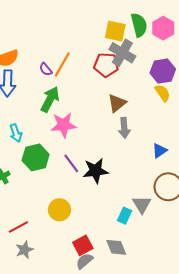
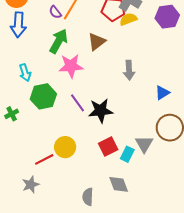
yellow semicircle: (163, 93) -> (128, 19), moved, turned -78
brown triangle: (117, 103) -> (97, 42), moved
red line: (18, 227) -> (44, 159), moved
red square: (83, 245) -> (108, 146), moved
gray semicircle: (84, 261) -> (88, 197), turned -48

